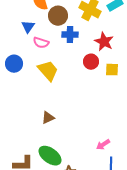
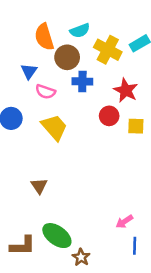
brown triangle: (48, 118) -> (39, 186), moved, turned -40

